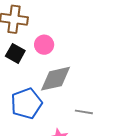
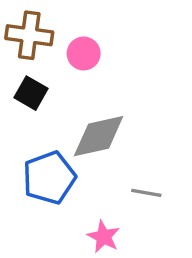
pink circle: (44, 45) -> (84, 53), moved

